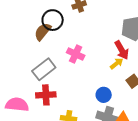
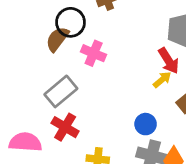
pink cross: (76, 54) -> (94, 53), moved
red cross: (46, 95) -> (65, 127), turned 36

